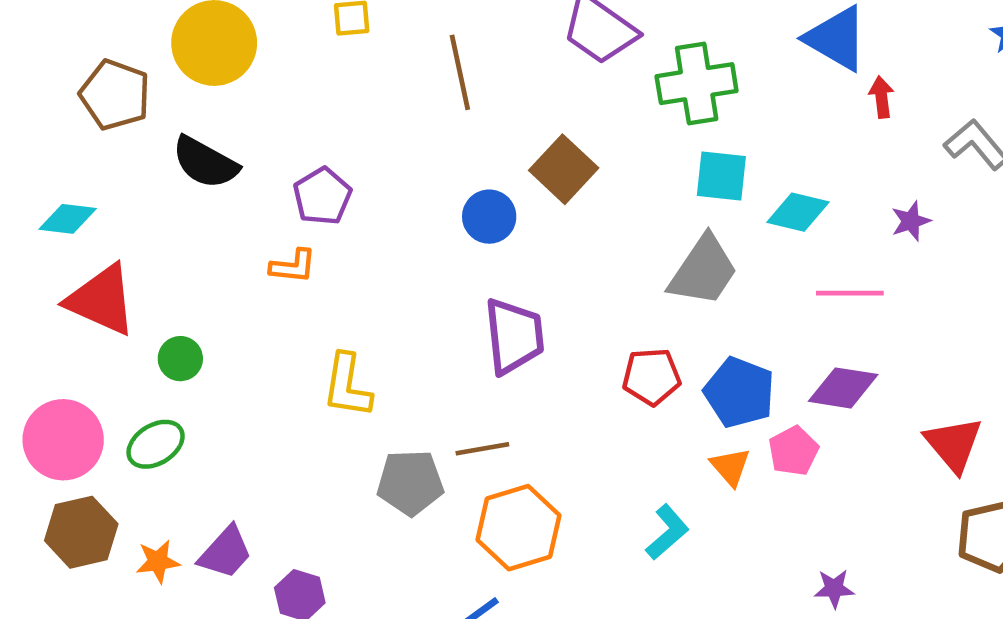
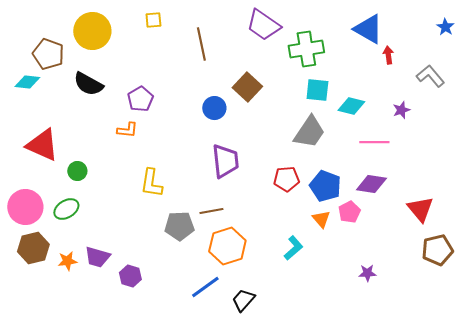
cyan diamond: (68, 219) -> (27, 82), moved
purple trapezoid: (225, 552) -> (97, 257), turned 64

